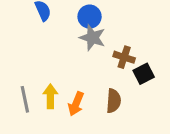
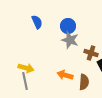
yellow arrow: (50, 96) -> (26, 68), moved, turned 105
orange arrow: (76, 104) -> (65, 75), moved, turned 84

